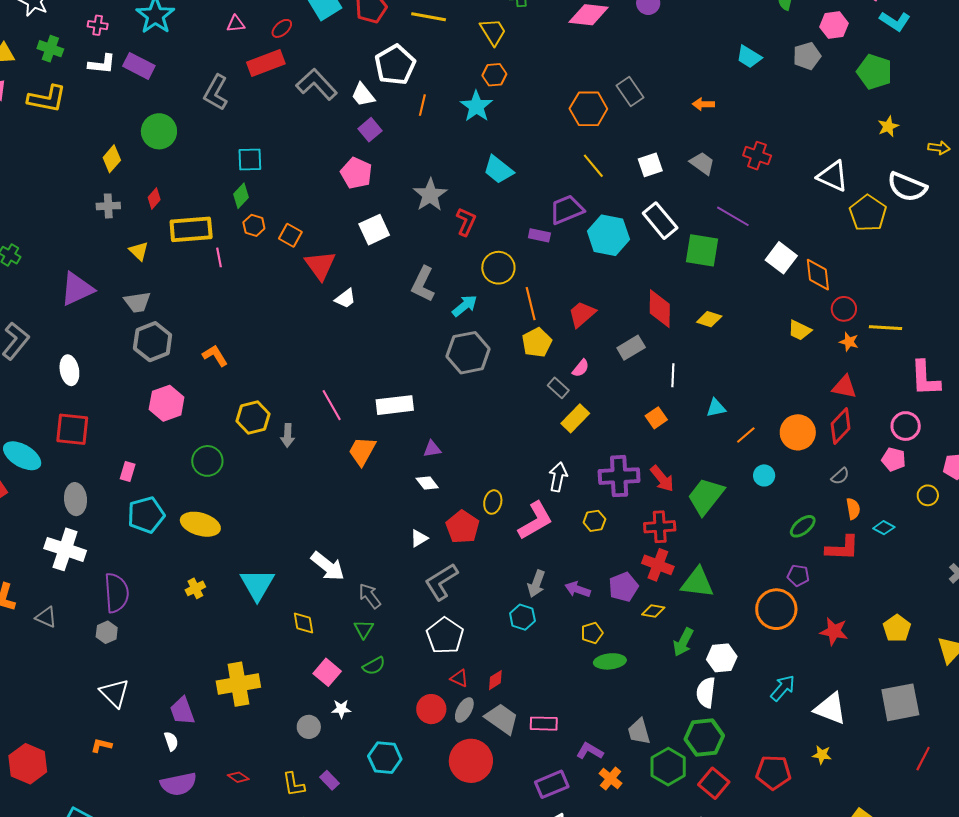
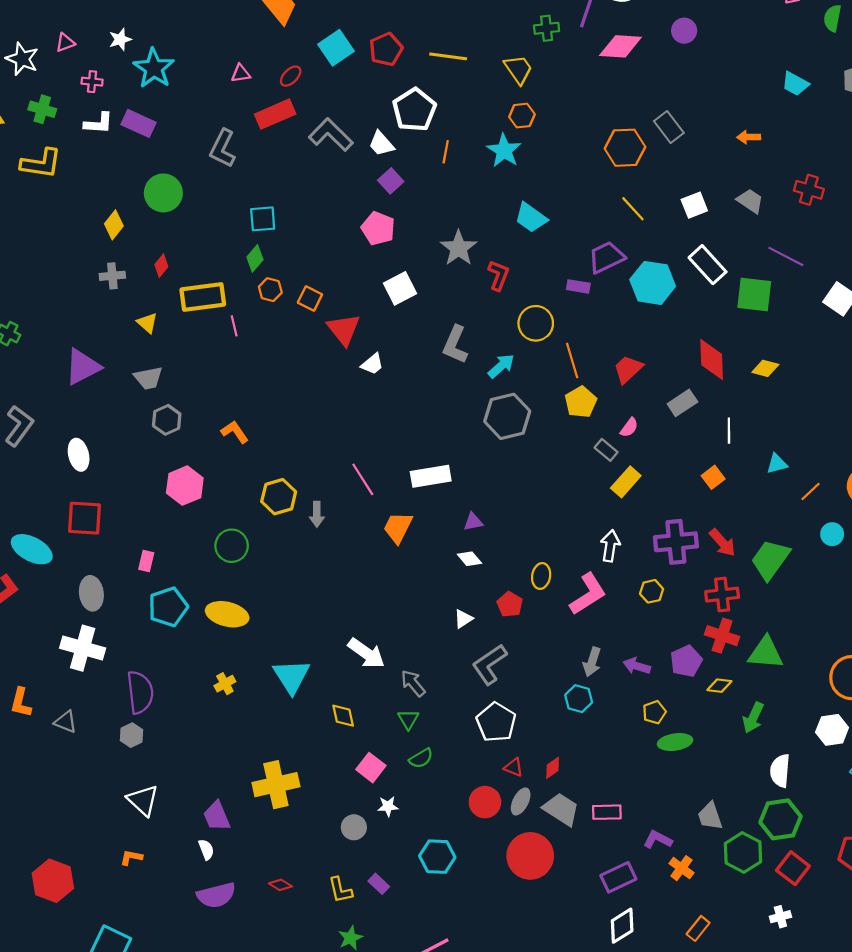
gray hexagon: (153, 342) -> (167, 420), size x0.7
red pentagon: (463, 527) -> (510, 604), size x0.7
white hexagon: (722, 658) -> (832, 730), moved

